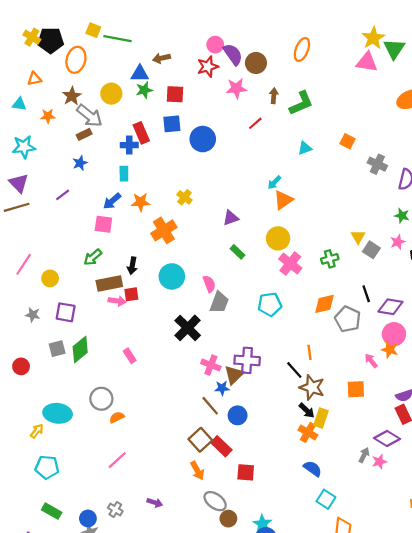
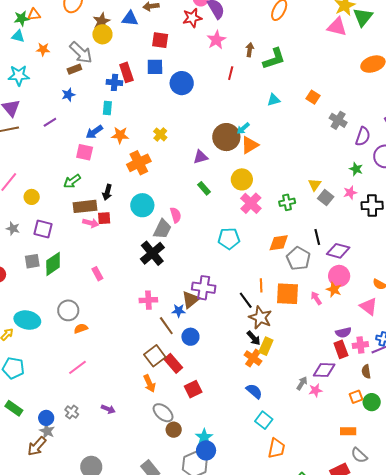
brown circle: (256, 63) -> (226, 137), moved, size x1.4
pink star: (236, 88) -> (216, 40), turned -30
green star: (144, 90) -> (22, 18), moved
brown star: (72, 96) -> (102, 21), moved
red line: (255, 123) -> (231, 73), turned -40
gray trapezoid: (219, 302) -> (162, 229), moved
pink cross: (211, 365) -> (148, 300), moved, turned -30
orange square: (356, 389) -> (287, 294), moved, size x1.4
purple diamond: (387, 438) -> (324, 370), turned -35
red square: (246, 472) -> (193, 389), turned -36

